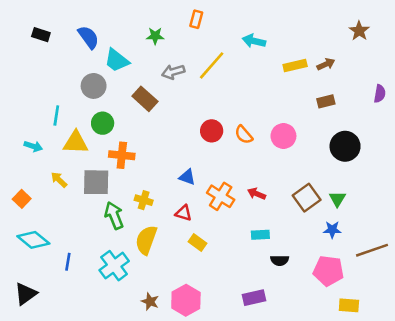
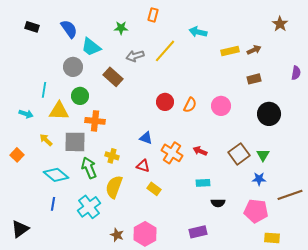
orange semicircle: (244, 135) -> (190, 105), turned -112
cyan diamond: (33, 240) -> (56, 175), moved

